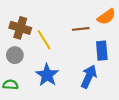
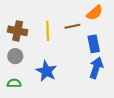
yellow line: (44, 40) -> (48, 31), moved, turned 36
blue arrow: (89, 77) -> (96, 68), moved

